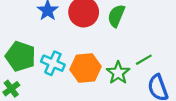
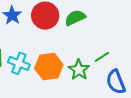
green semicircle: (116, 16) -> (75, 18), turned 45

